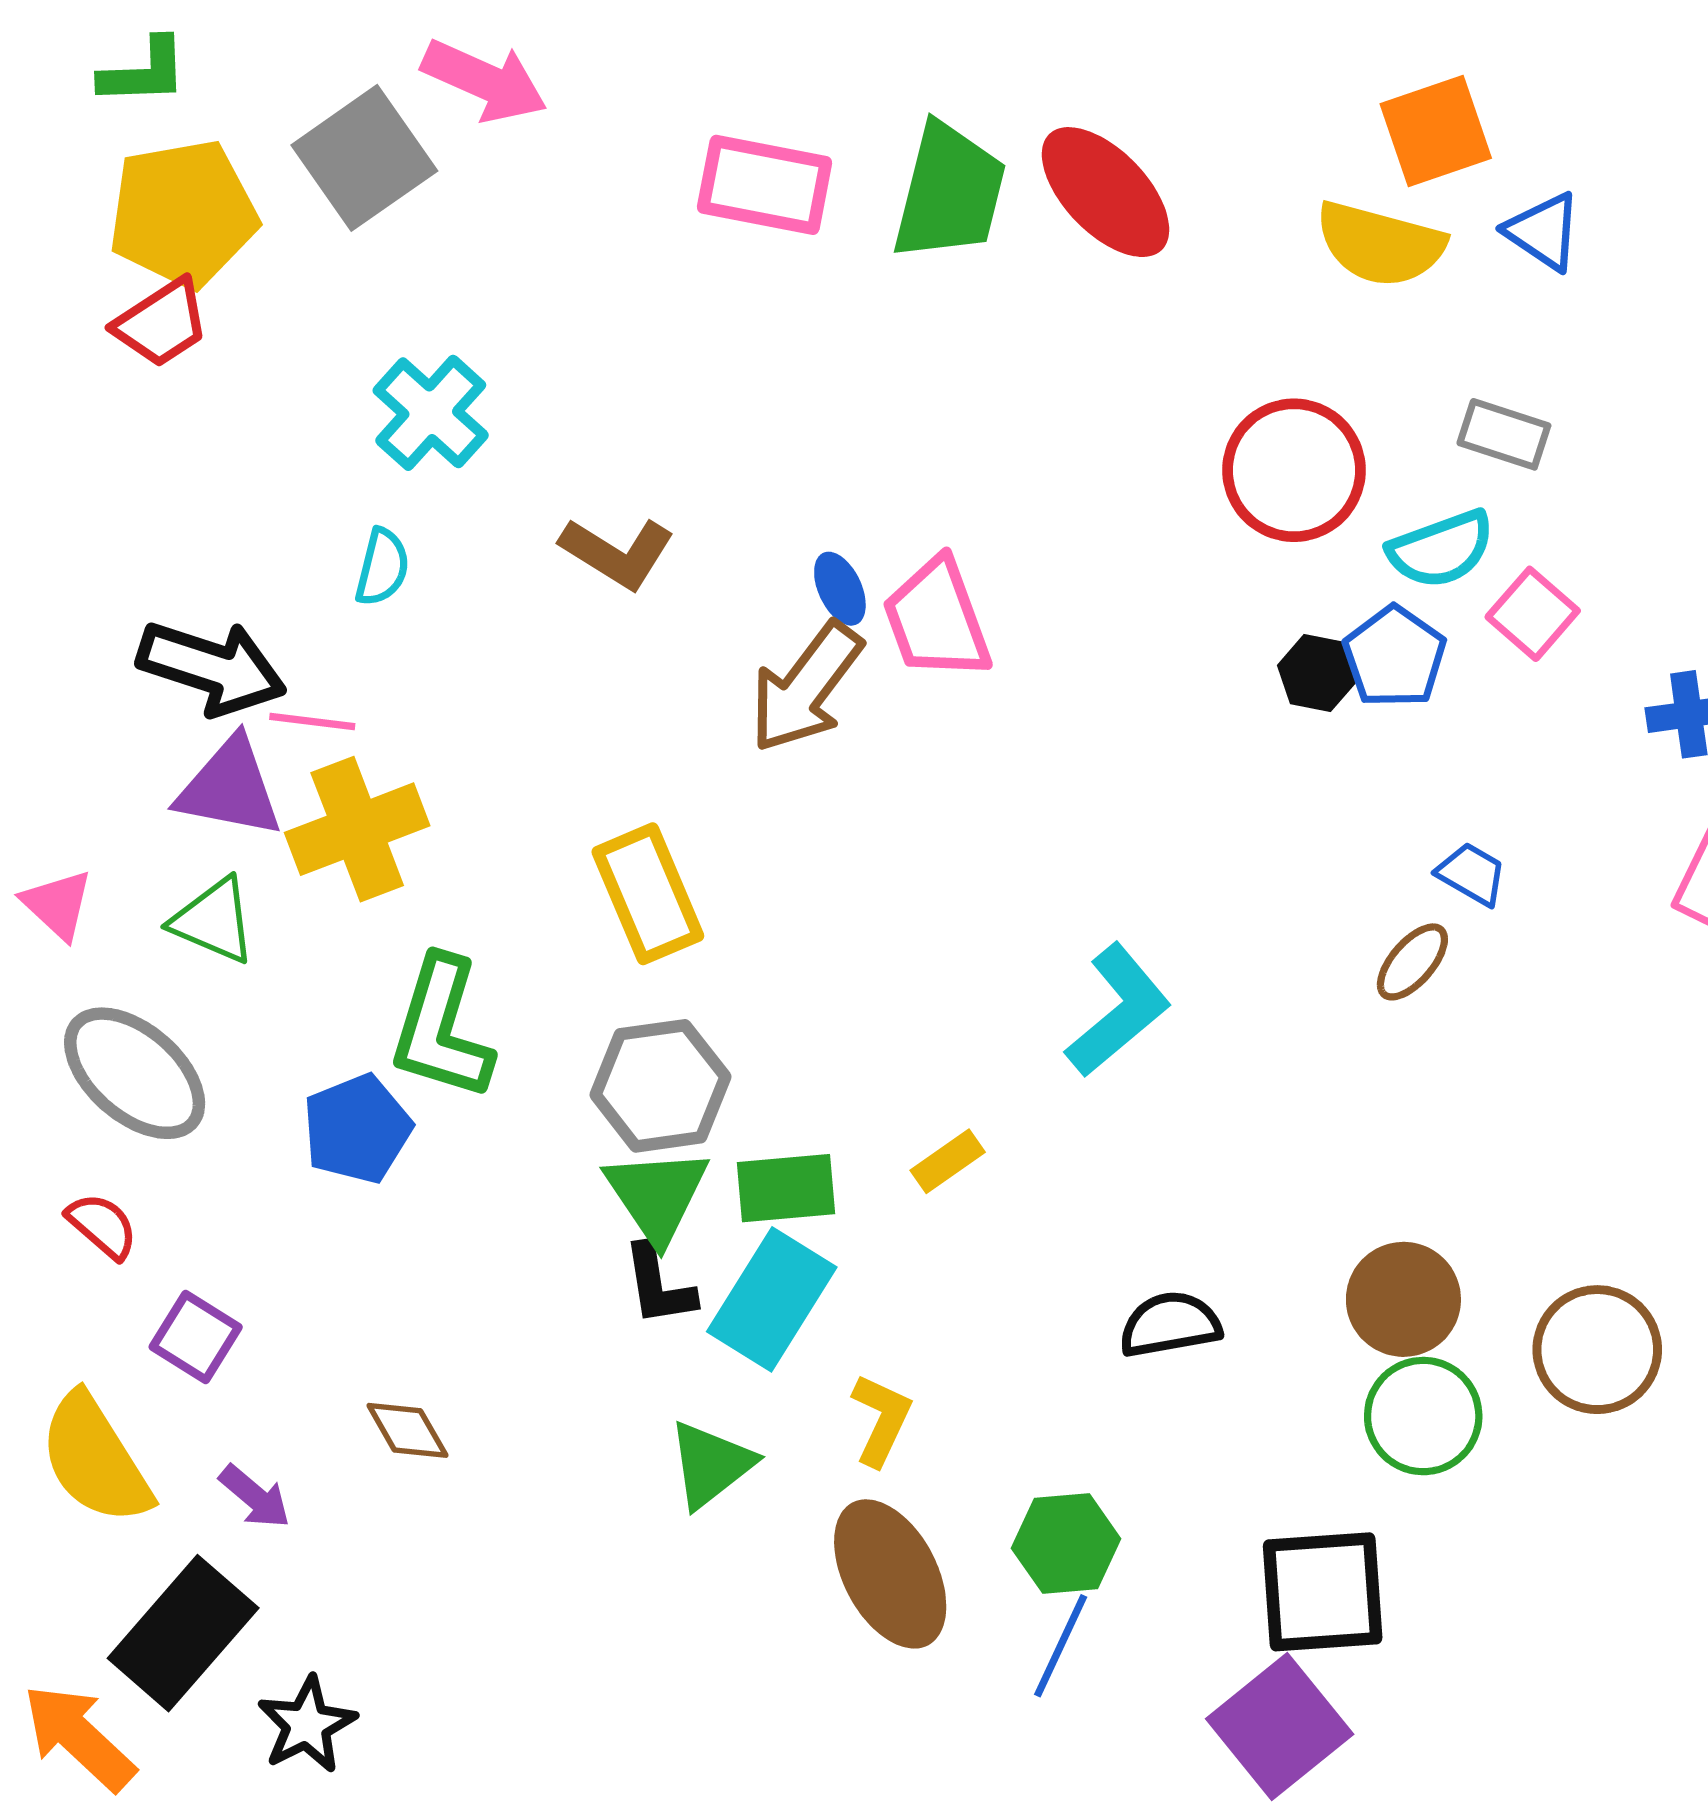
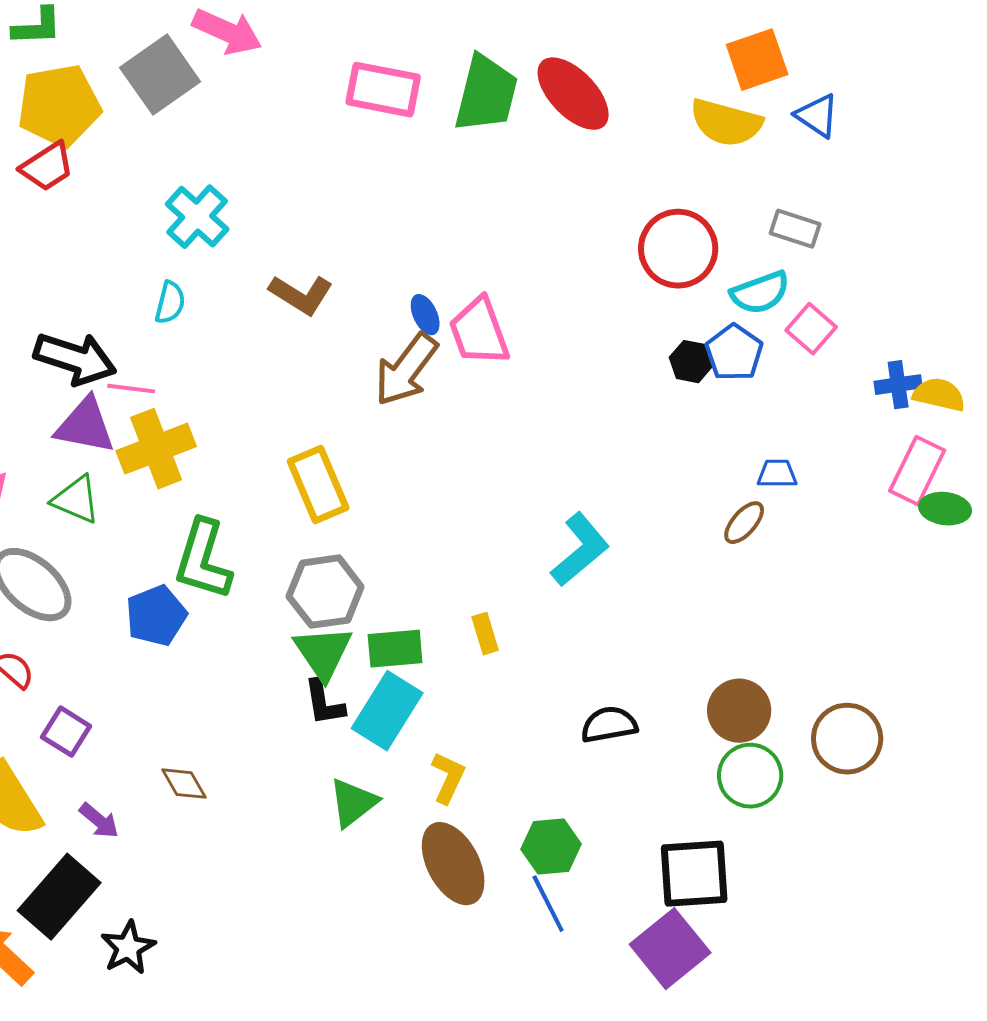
blue trapezoid: (1472, 874) -> (777, 474), turned -30
yellow rectangle: (948, 1161) -> (485, 634), turned -72
blue line: (1061, 1646) -> (548, 904), turned -52

